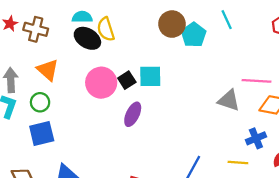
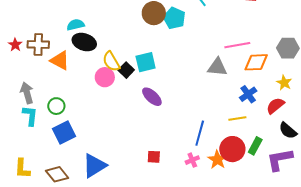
yellow semicircle: (106, 29) -> (111, 61), moved
orange triangle: (48, 70) -> (60, 60), moved
pink circle: (101, 83) -> (105, 77), size x0.7
purple ellipse: (133, 114) -> (152, 97), moved, turned -60

